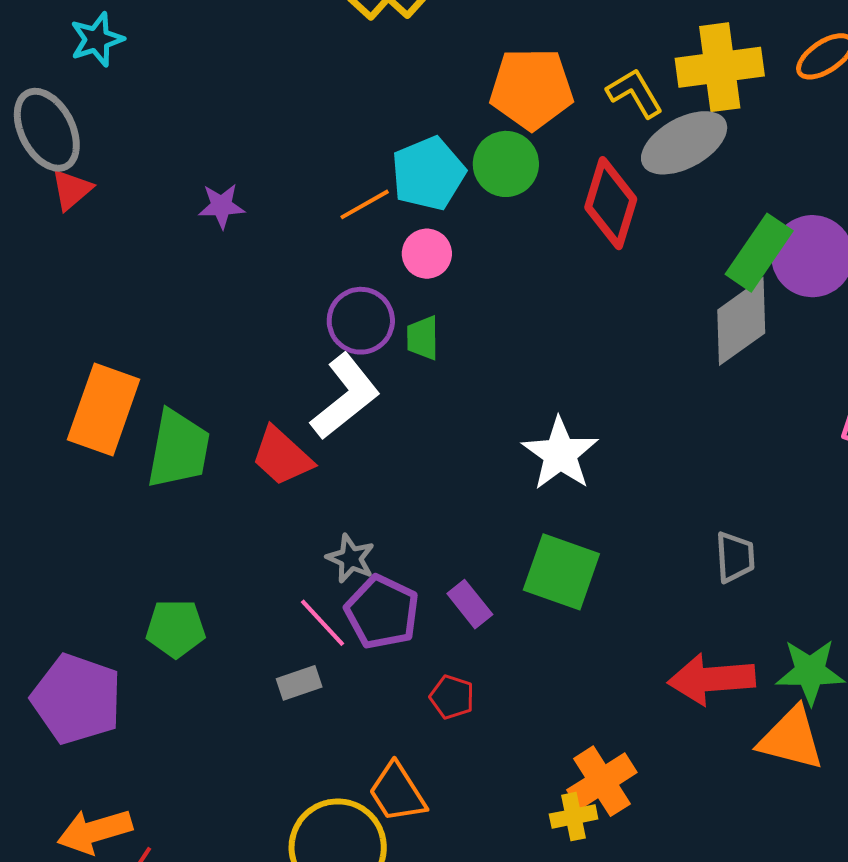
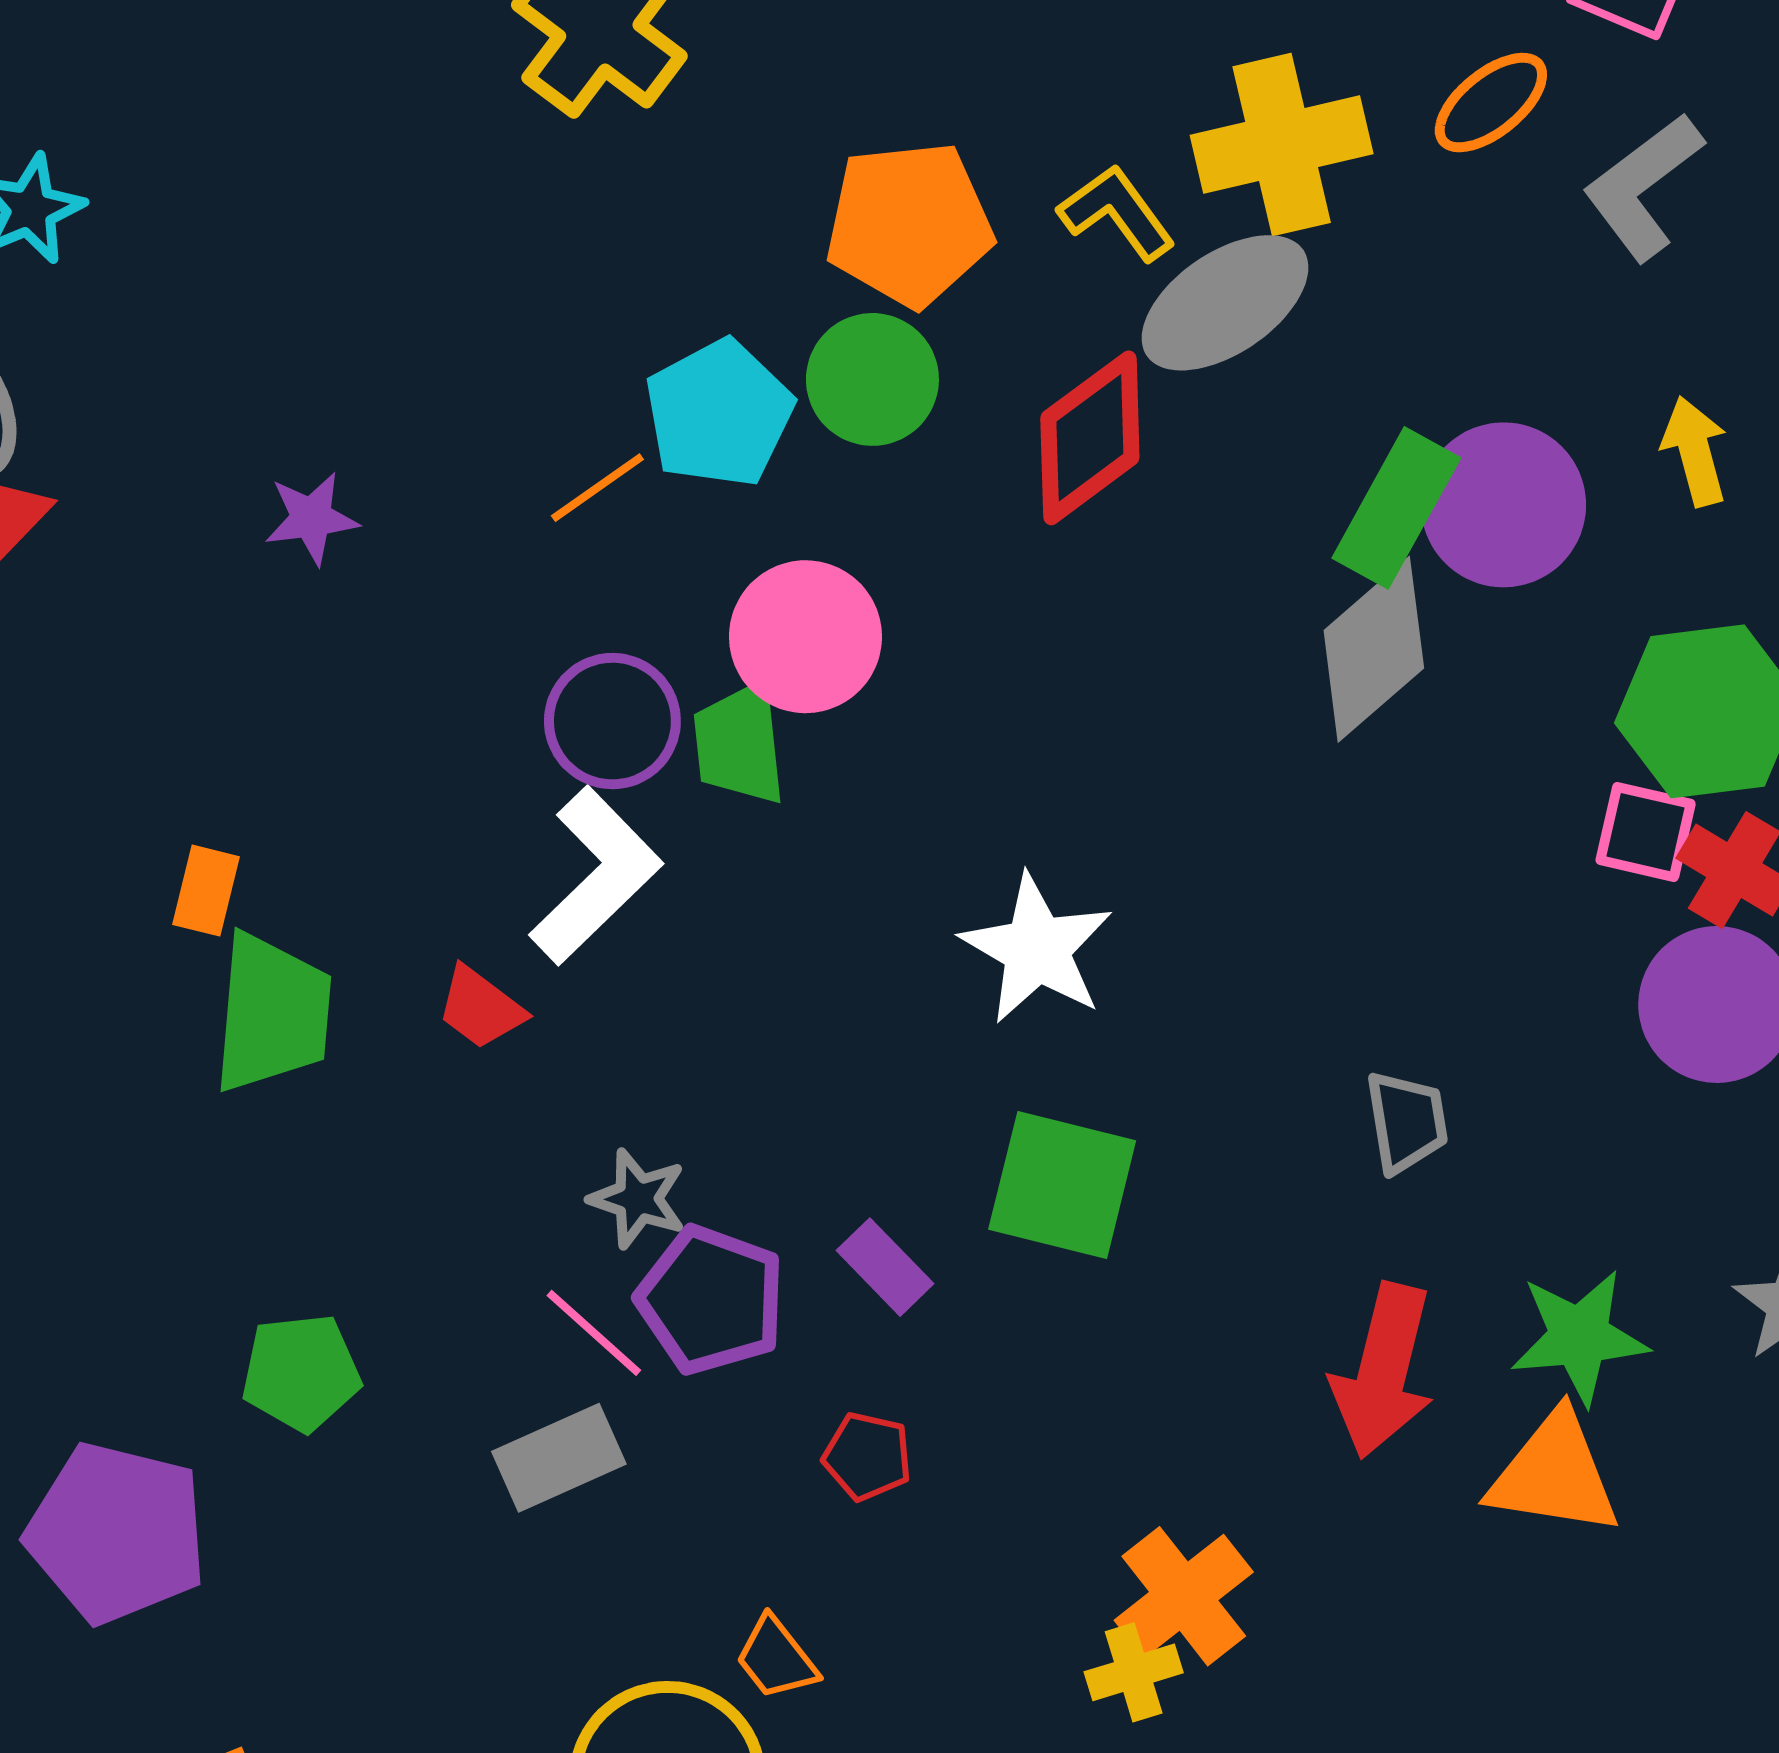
red diamond: (611, 203) -> (1090, 438), turned 42
pink circle: (427, 254) -> (805, 637), moved, size x1.5
green trapezoid: (423, 338) -> (739, 744), size x1.4
orange rectangle: (104, 409) -> (206, 891), moved, size x0.5
red trapezoid: (282, 456) -> (481, 1008), size x0.7
red arrow: (711, 679) -> (1383, 1371), turned -66
gray rectangle: (299, 683) -> (559, 1458), size x1.4
orange trapezoid: (397, 793) -> (776, 1658), size x0.7

